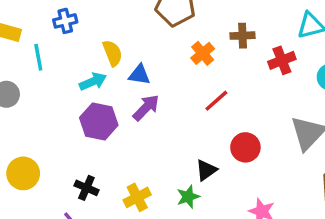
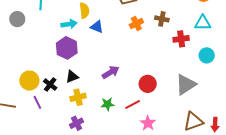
red line: (216, 101) -> (133, 105), moved
purple arrow: (146, 108) -> (111, 72), moved
black triangle: (206, 170) -> (72, 77), moved
yellow circle: (23, 173) -> (29, 81), moved

